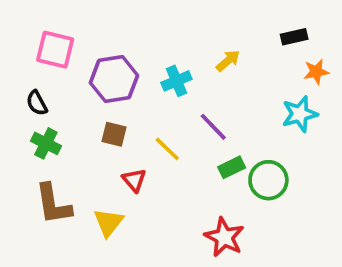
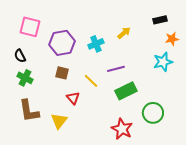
purple line: (213, 127) -> (116, 69), turned -60
green rectangle: (232, 167) -> (126, 91), size x1.5
green circle: (268, 180) -> (153, 113), moved

